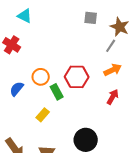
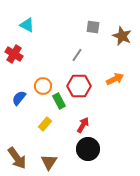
gray line: (111, 46) -> (77, 55), moved
red arrow: (113, 97) -> (83, 125), moved

